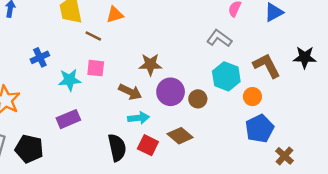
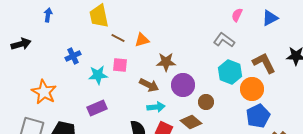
orange triangle: (115, 15) -> (142, 40), moved
orange circle: (252, 97) -> (252, 89), size x1.5
brown circle: (198, 99) -> (206, 102), moved

